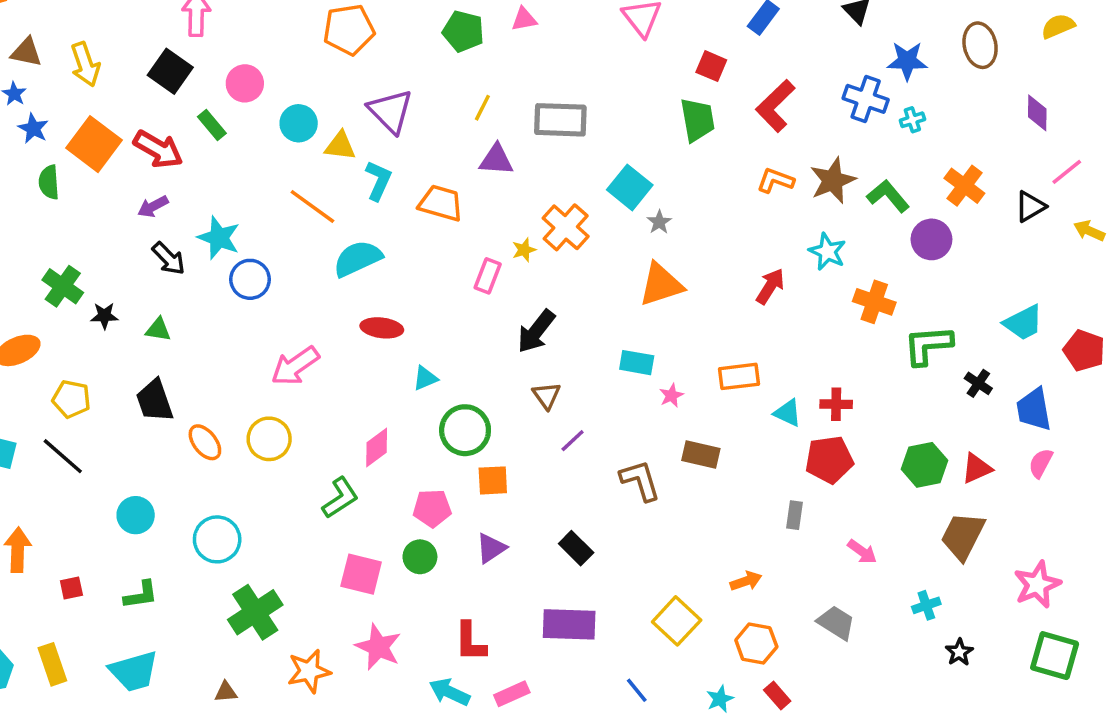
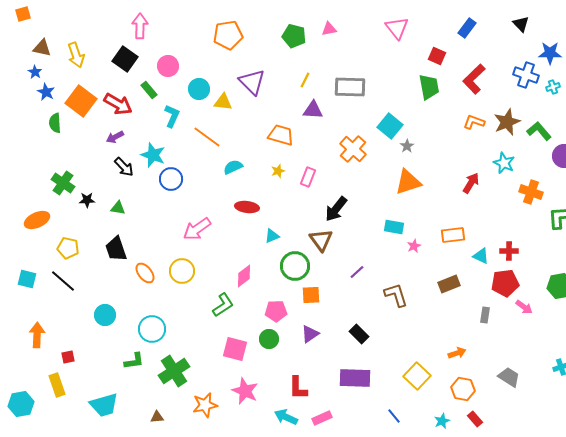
cyan L-shape: (378, 180) -> (172, 116), moved
yellow star: (524, 250) -> (278, 171), moved
cyan semicircle: (358, 259) -> (233, 167), size x0.7
brown triangle: (547, 396) -> (321, 240), moved, size x1.4
brown rectangle: (701, 454) -> (449, 284), moved, turned -35
pink arrow: (862, 552) -> (524, 307), moved
green L-shape: (141, 595) -> (134, 361), moved
yellow rectangle: (52, 664) -> (57, 385), moved

